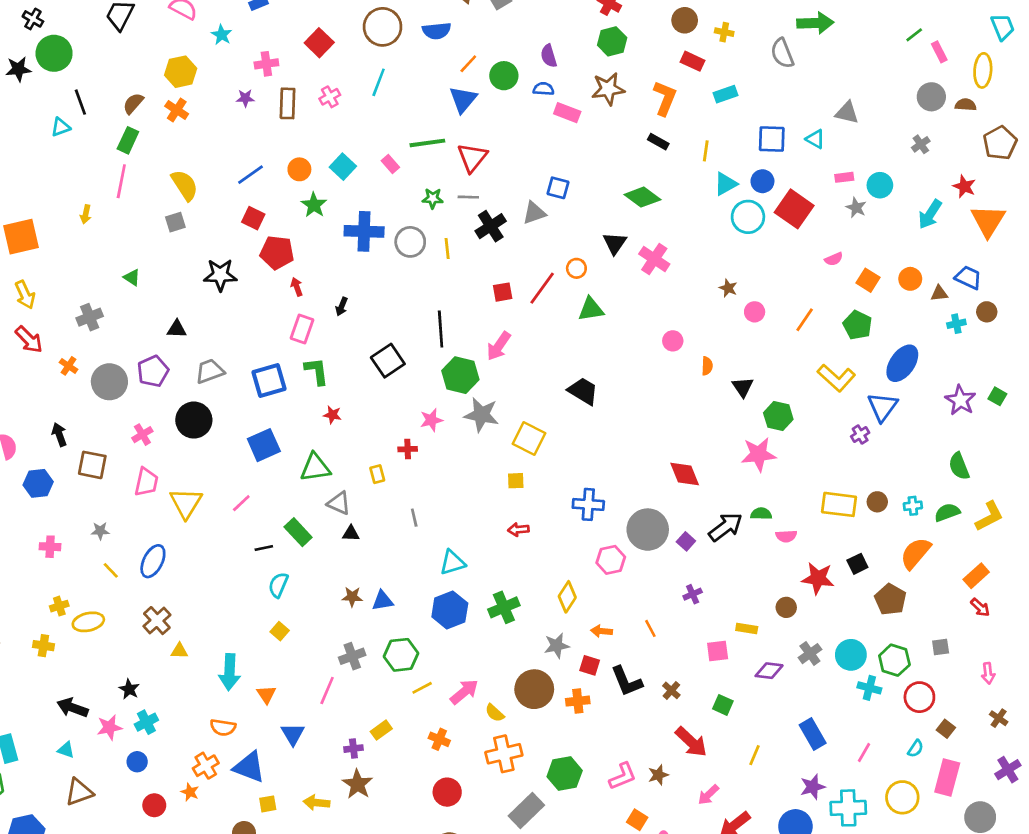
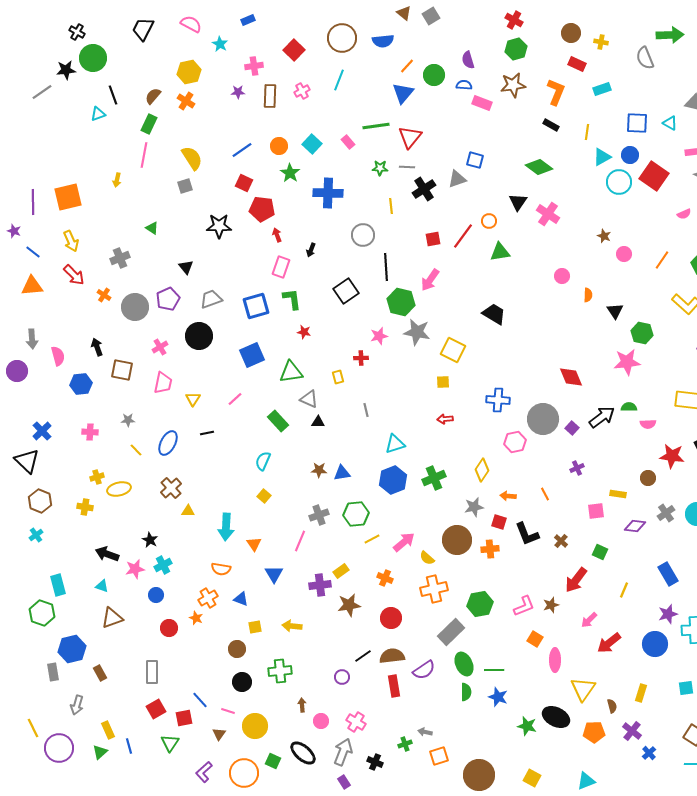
gray circle: (410, 242) -> (363, 235), moved
black triangle: (177, 329) -> (186, 267), turned 49
yellow triangle: (186, 503) -> (193, 399), size x0.6
black line: (264, 548) -> (207, 433), moved
red arrow: (691, 742) -> (576, 580), turned 84
purple cross: (353, 749) -> (320, 585), size x1.5
blue triangle: (249, 767) -> (241, 599), size x0.6
brown star: (357, 784) -> (349, 605), moved, turned 30

